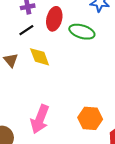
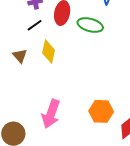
yellow diamond: (40, 57) -> (49, 51), turned 35

